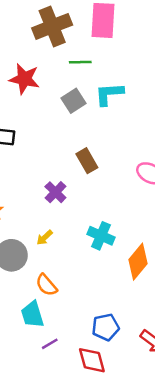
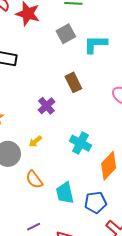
cyan L-shape: (109, 94) -> (95, 44), moved
cyan trapezoid: (32, 314) -> (65, 193), moved
blue pentagon: (106, 327) -> (95, 202), moved

